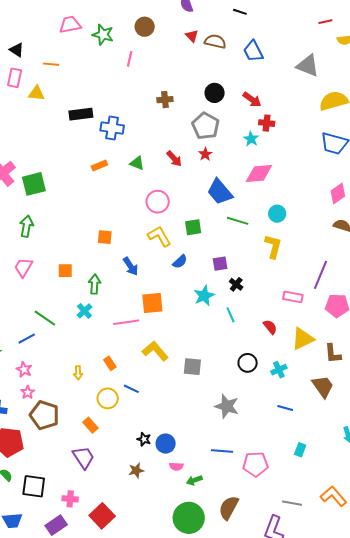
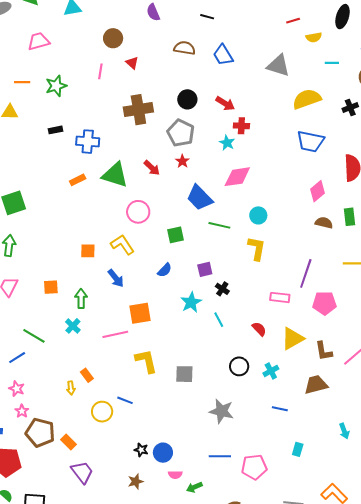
green star: (103, 35) -> (56, 86), moved, turned -30
red triangle: (192, 36) -> (132, 63), moved
brown cross: (165, 100) -> (138, 110), size x1.8
black rectangle: (81, 114) -> (55, 130), size x0.6
green triangle: (137, 163) -> (115, 175), size x1.8
yellow L-shape: (159, 236) -> (123, 245), moved
yellow L-shape: (155, 351) -> (146, 361), turned 32
orange rectangle: (110, 363) -> (87, 375), moved
brown trapezoid: (323, 386) -> (316, 385), turned -65
orange rectangle: (90, 425) -> (69, 442), moved

